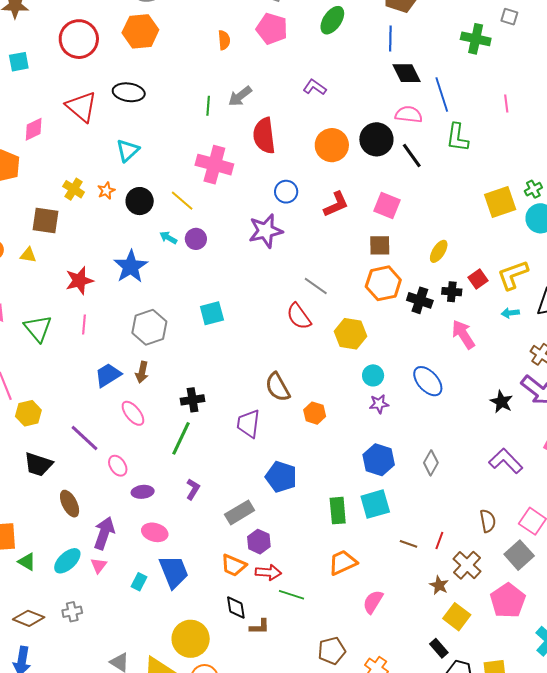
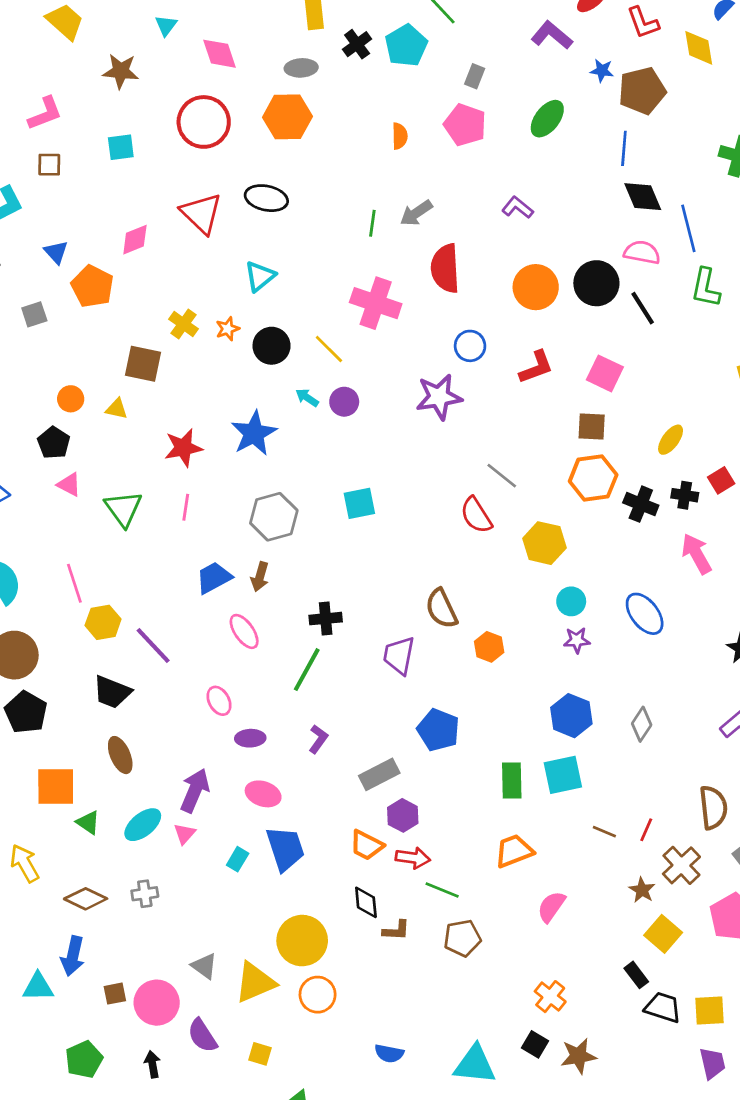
purple line: (84, 438) -> (153, 645), moved
brown ellipse: (70, 504) -> (120, 755), moved
brown semicircle: (488, 521) -> (713, 808), size x1.4
brown pentagon: (332, 651) -> (462, 938), moved

